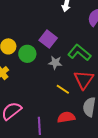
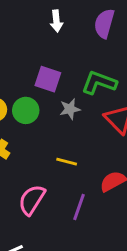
yellow line: (63, 89) -> (67, 162), moved
purple line: (39, 126) -> (79, 207), turned 42

